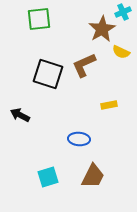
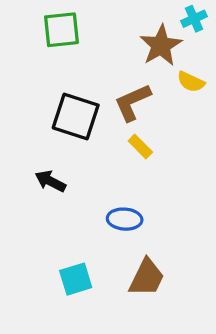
yellow rectangle: (109, 105) -> (140, 146), moved, turned 56
black arrow: (20, 115) -> (50, 181), moved

